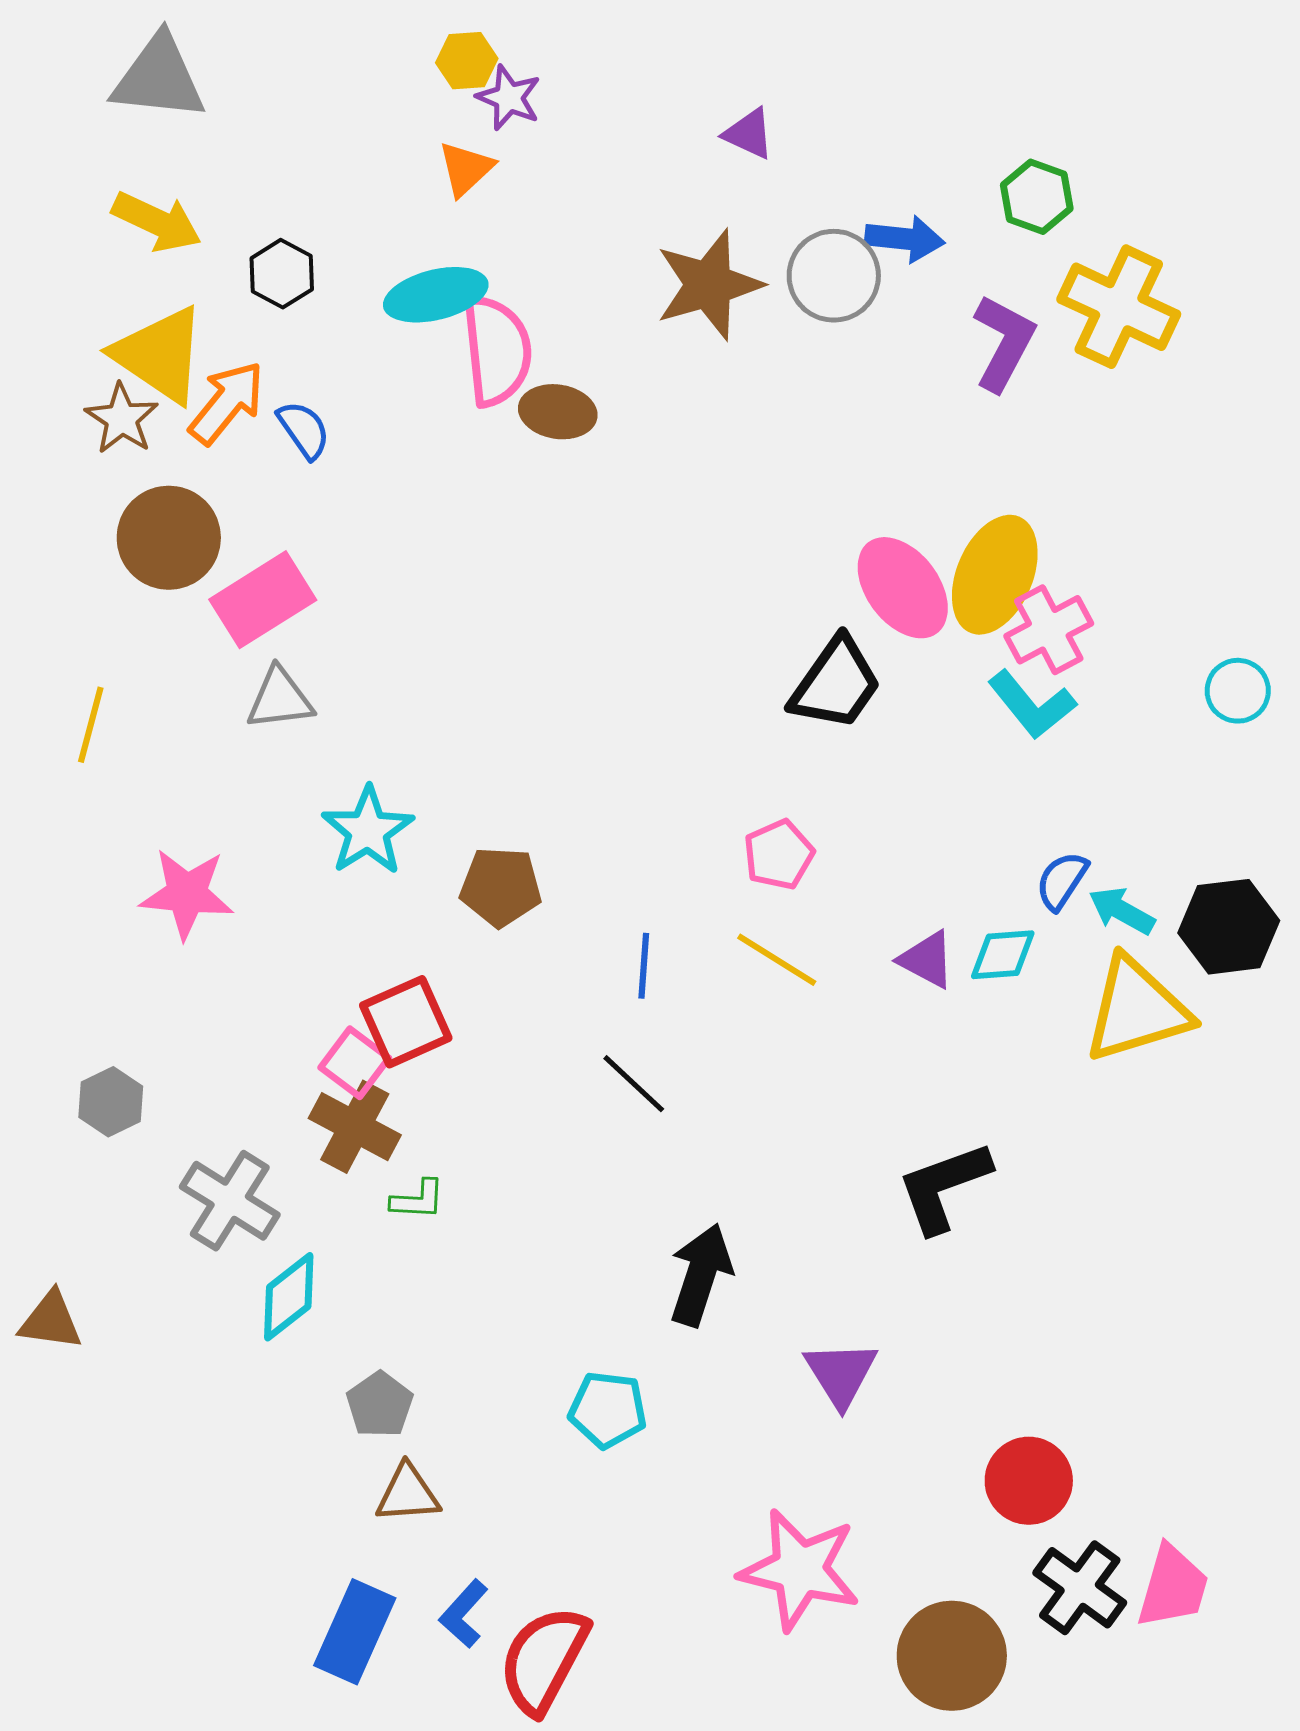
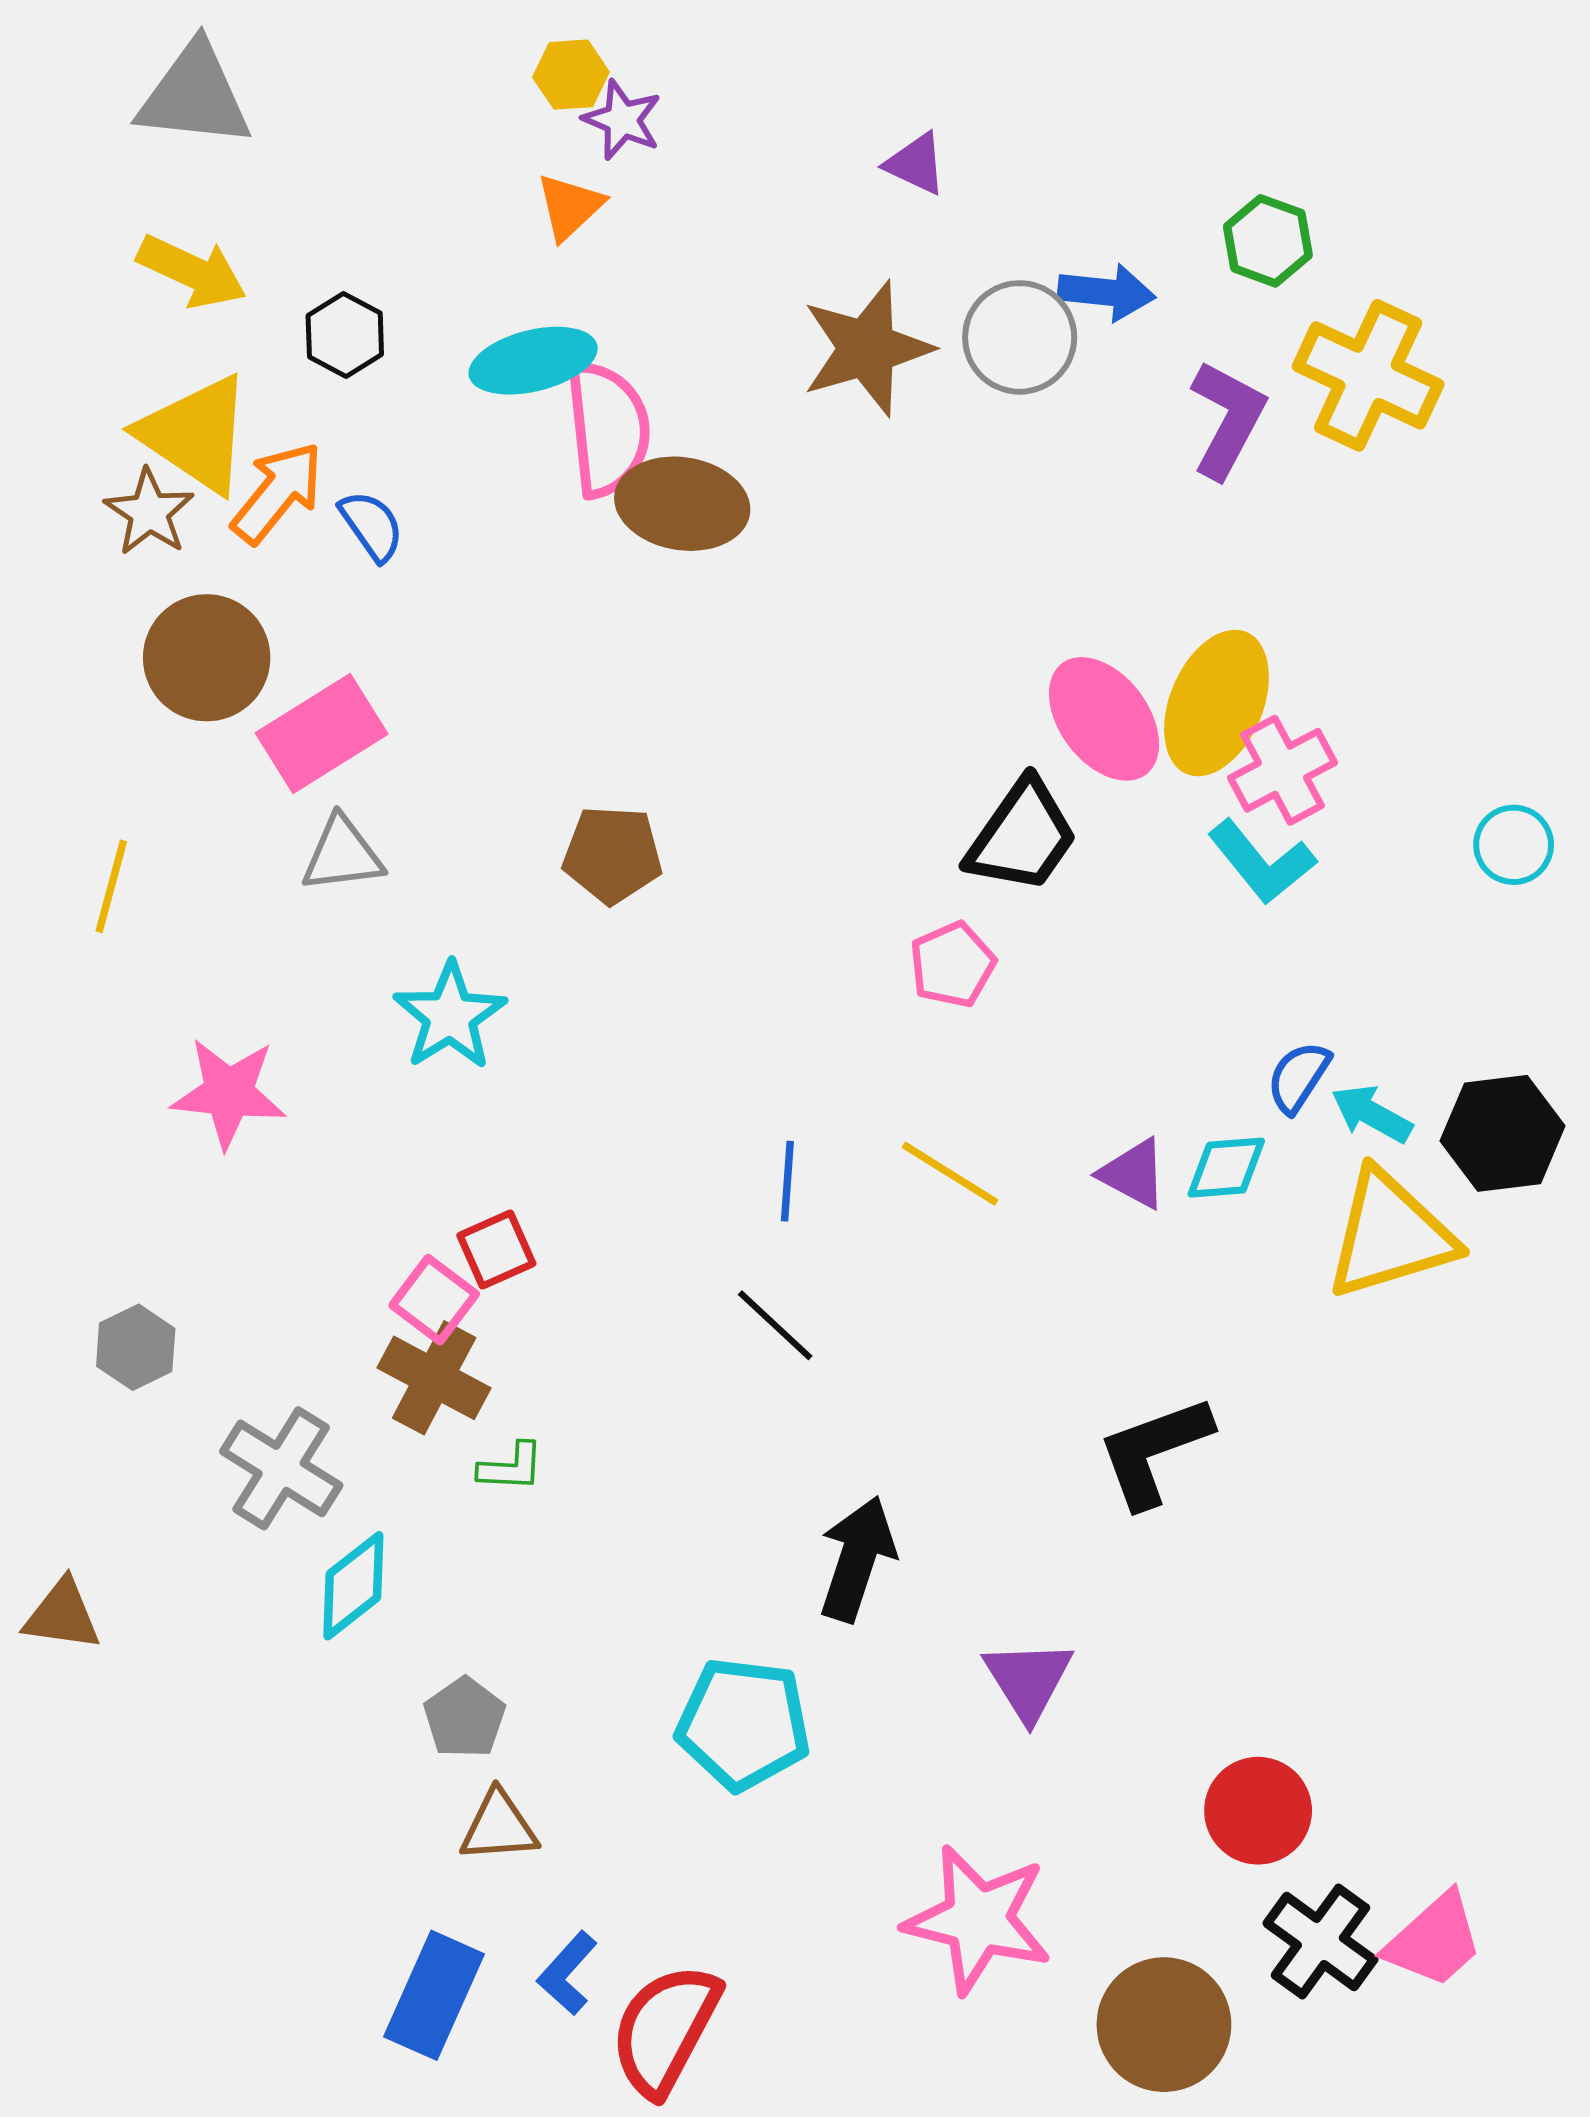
brown ellipse: (558, 412) -> (682, 504), size x1.4
pink pentagon: (779, 855) -> (952, 965), moved
brown pentagon: (501, 887) -> (613, 855), moved
red square: (406, 1022) -> (496, 1249), size x0.7
cyan pentagon: (608, 1410) -> (743, 1724), size x1.4
pink trapezoid: (1173, 1587) -> (1434, 1940), turned 32

